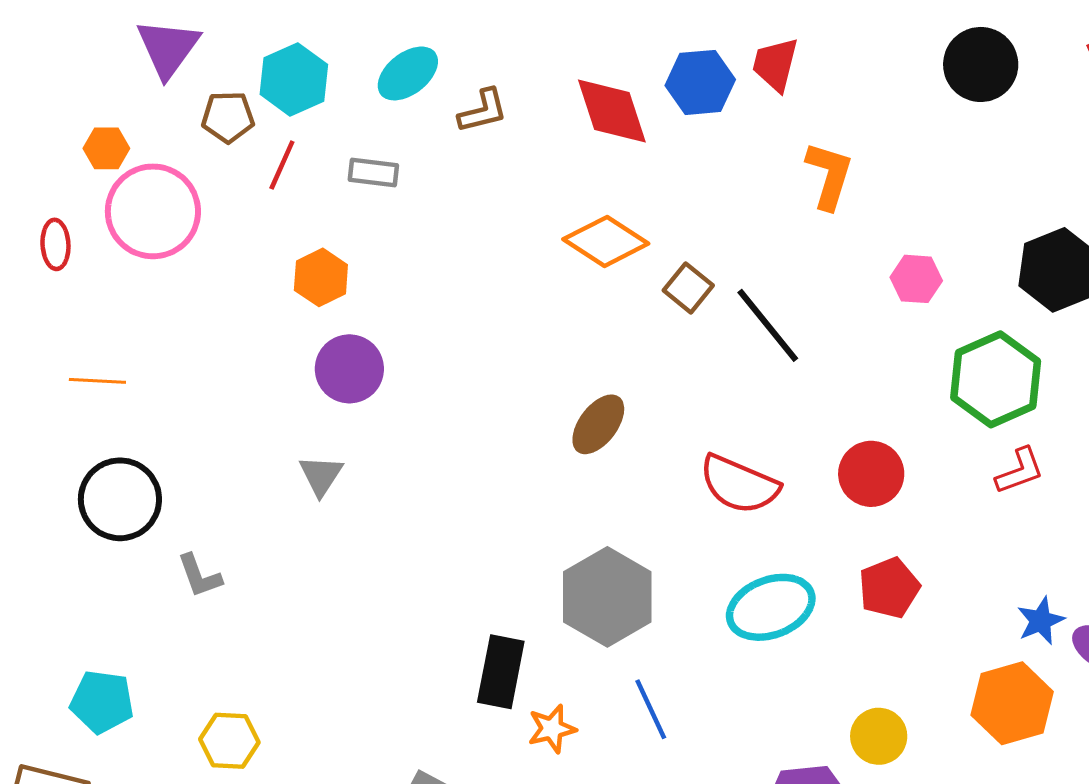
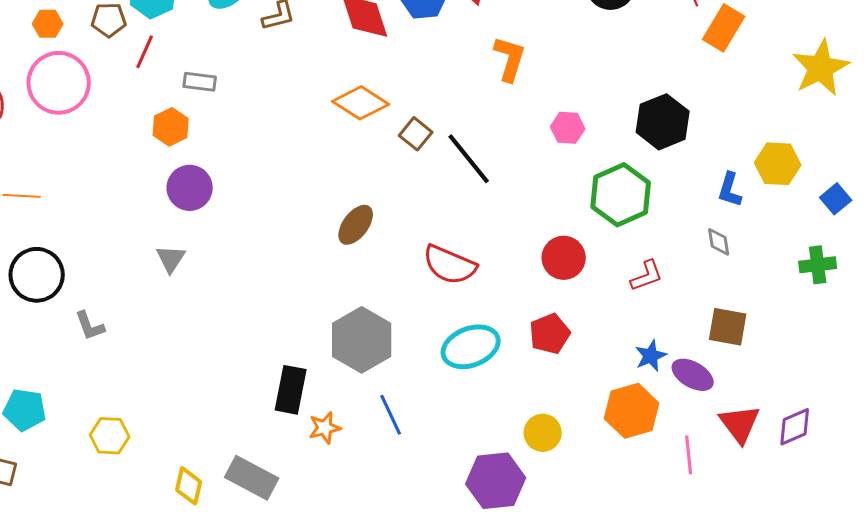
orange hexagon: (106, 148) -> (48, 24), moved
gray rectangle: (373, 172) -> (200, 82), moved
red L-shape: (1020, 471) -> (647, 276), moved
red circle: (871, 474) -> (564, 258), moved

